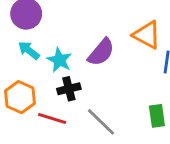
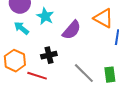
cyan star: (59, 60) -> (45, 16), moved
gray line: (101, 122) -> (84, 73), moved

